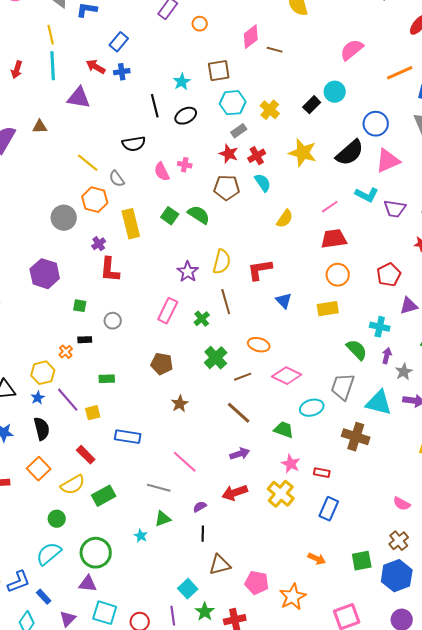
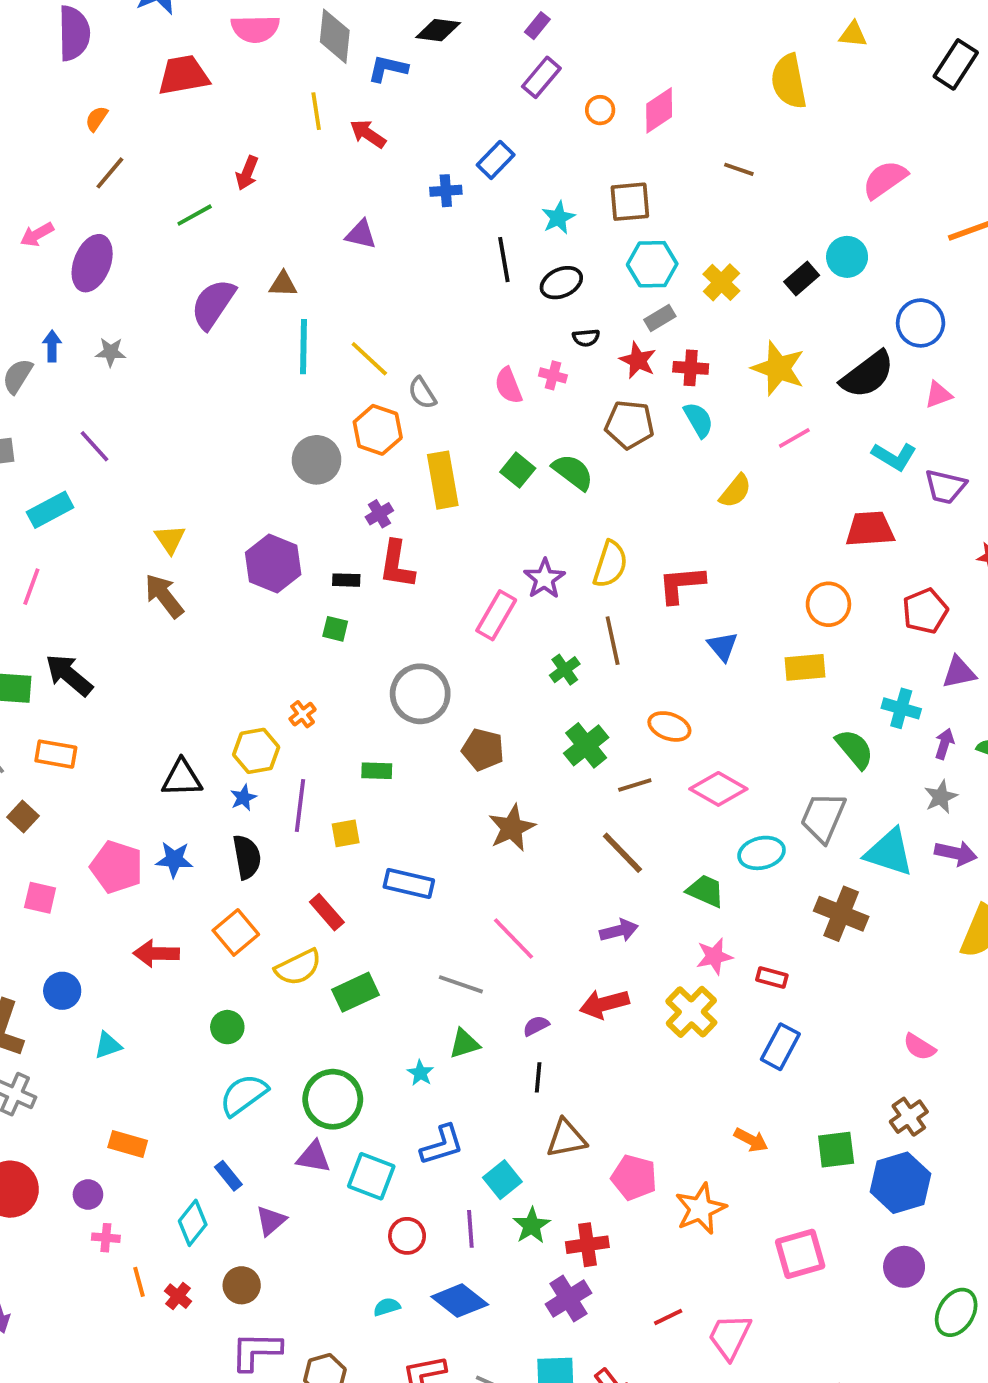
pink diamond: (251, 37) -> (659, 110), moved
blue rectangle: (119, 42) -> (496, 160), moved
cyan line: (53, 66) -> (303, 347), moved
red arrow: (96, 67) -> (368, 134), moved
purple triangle: (79, 98) -> (361, 234), size x0.7
black semicircle: (134, 144) -> (586, 338), moved, size x0.6
red cross: (257, 156) -> (691, 368), turned 30
pink triangle: (388, 161) -> (938, 395), size x0.6
pink line: (330, 207) -> (794, 438), moved
red trapezoid: (334, 239) -> (870, 529), moved
pink rectangle: (168, 311) -> (496, 615), moved
gray circle: (113, 321) -> (420, 694), moved, size x1.8
black rectangle: (85, 340) -> (346, 580), moved
purple arrow: (387, 356) -> (944, 744), moved
purple line: (68, 400) -> (300, 805), turned 44
brown star: (180, 404) -> (512, 828), size x1.4
pink star: (291, 464) -> (714, 956), turned 30
green circle: (57, 519) -> (227, 1027), moved
blue L-shape: (19, 582) -> (442, 1145), moved
cyan square: (105, 613) -> (371, 1176), moved

